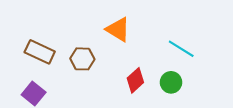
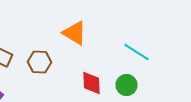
red diamond: (135, 80) -> (92, 83), turned -50

